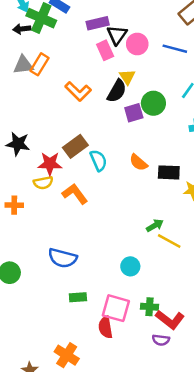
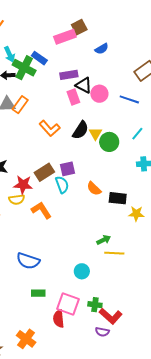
black triangle: (117, 35) -> (84, 85), turned -42
yellow triangle: (127, 77) -> (95, 134), moved
purple square: (134, 113) -> (67, 169), moved
yellow line: (169, 241) -> (114, 253), turned -30

